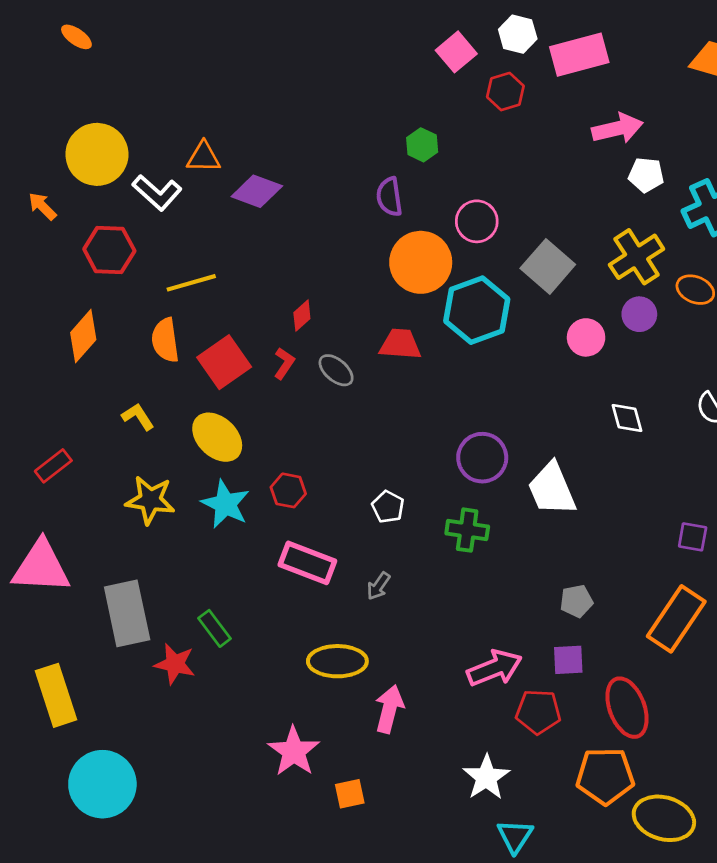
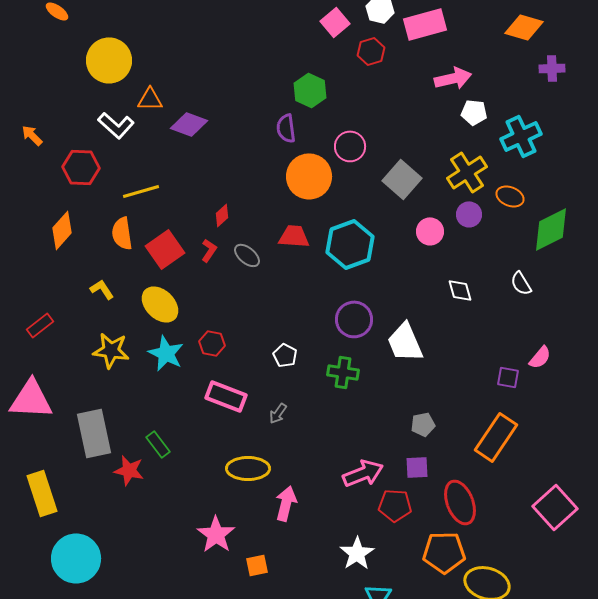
green hexagon: (422, 145) -> (310, 90), size x1.4
yellow circle: (97, 154) -> (109, 60), moved
cyan hexagon: (477, 310) -> (350, 244), moved

